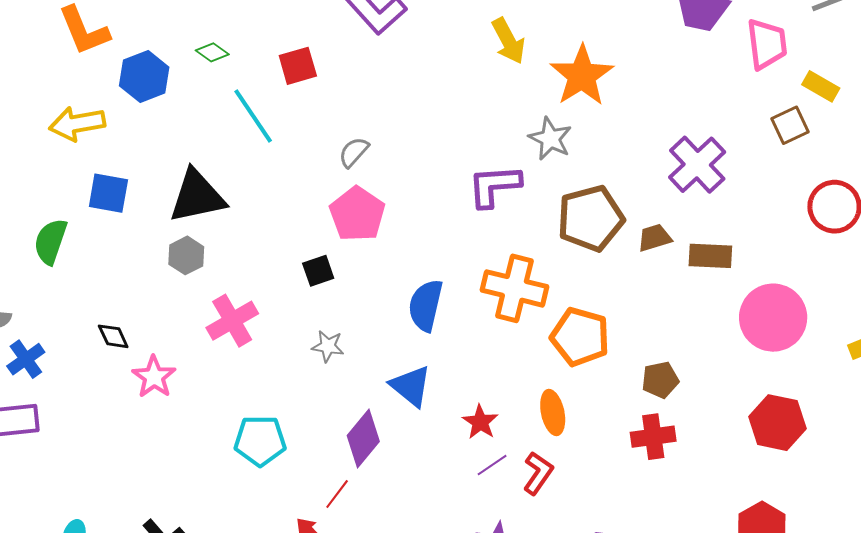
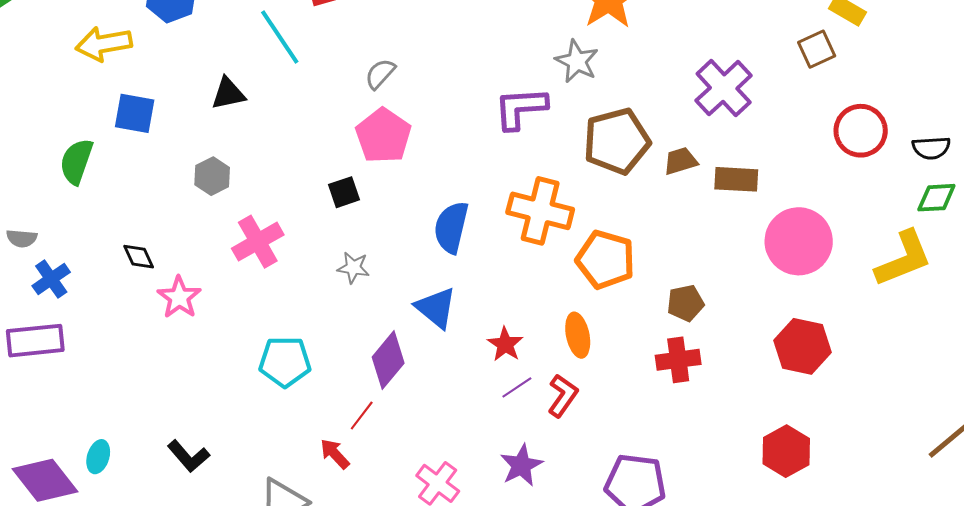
black triangle: (197, 196) -> (228, 94), moved, size x0.6

